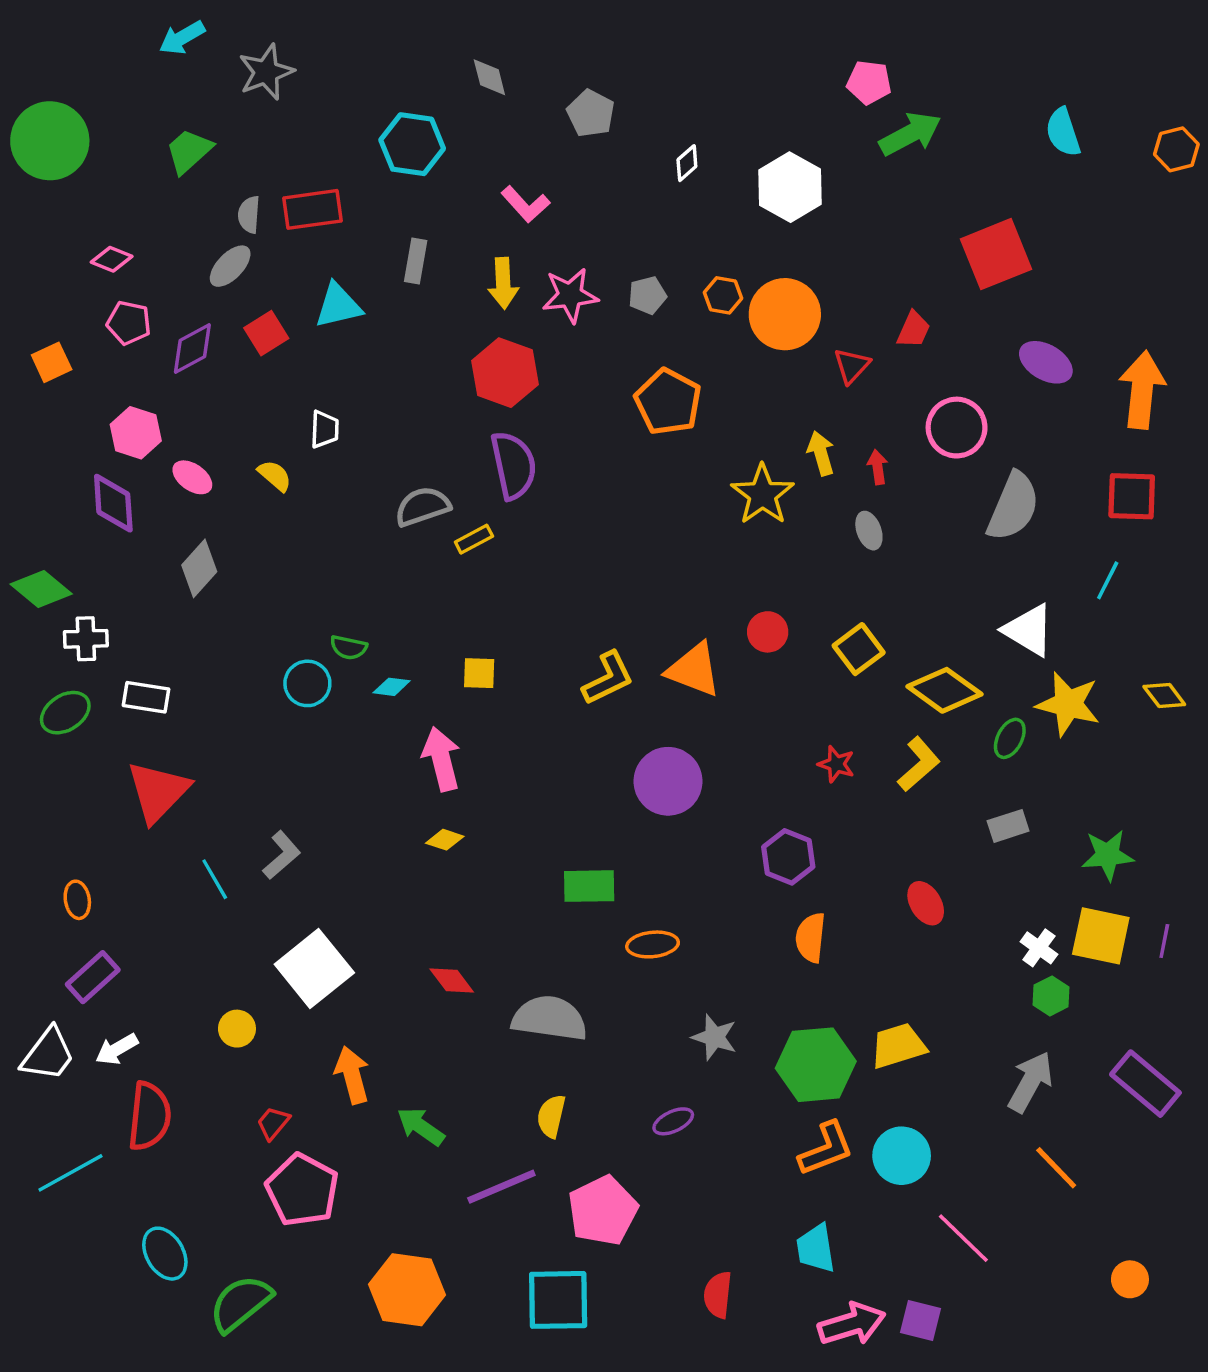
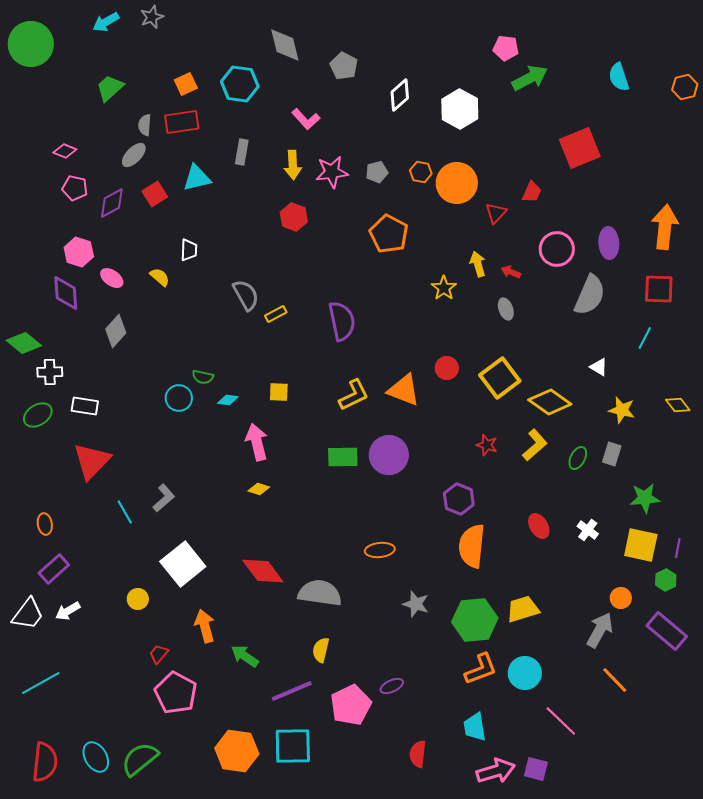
gray star: (266, 72) -> (152, 17), moved, size x0.7
gray diamond: (489, 77) -> (285, 45), size x1.5
green circle: (50, 141) -> (31, 44), moved
white diamond: (687, 163) -> (400, 95), size x1.5
orange square: (52, 362) -> (186, 84), moved
purple ellipse: (1046, 362) -> (609, 243), moved, turned 56
red hexagon: (505, 373) -> (294, 217), size x0.7
purple semicircle: (513, 465) -> (342, 321), moved
red arrow: (878, 467) -> (511, 272), turned -60
yellow star: (762, 495) -> (444, 288), size x0.7
gray semicircle: (422, 507) -> (246, 295), turned 80
white triangle: (1029, 630) -> (599, 367), size x0.6
yellow square: (859, 649) -> (500, 378), size x1.4
yellow star: (1068, 704) -> (622, 410), size x0.7
green ellipse: (1010, 738) -> (578, 458), moved
gray rectangle: (1008, 826) -> (612, 454), moved, turned -55
green rectangle: (589, 886) -> (343, 457), moved
orange semicircle: (811, 938) -> (472, 546), size x1.5
white cross: (1039, 948) -> (588, 530), moved
red diamond: (452, 981) -> (263, 571), size x1.6
green hexagon: (1051, 996) -> (666, 580), moved
red semicircle: (149, 1116) -> (45, 762), moved
purple ellipse: (673, 1121) -> (392, 686), moved
cyan ellipse: (165, 1254) -> (96, 757), moved
orange circle: (1130, 1279) -> (621, 598), moved
cyan square: (558, 1300) -> (293, 746), moved

